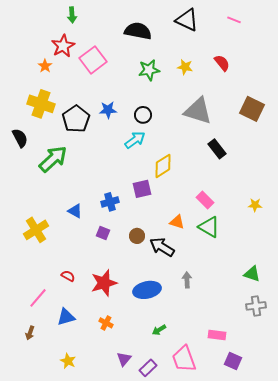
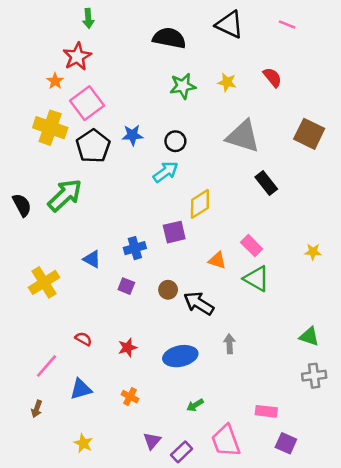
pink square: (93, 60) -> (87, 103), moved
black semicircle: (20, 138) -> (22, 205), moved
orange triangle: (177, 222) -> (217, 260), moved
red star: (104, 283) -> (128, 347), size x0.6

